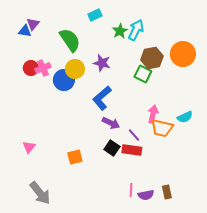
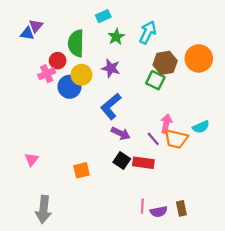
green star: (120, 31) -> (116, 37), moved
green semicircle: (70, 40) -> (76, 43), turned -145
red circle: (31, 68) -> (58, 61), moved
purple line: (134, 135) -> (153, 139), moved
gray arrow: (40, 193) -> (43, 209), turned 45

